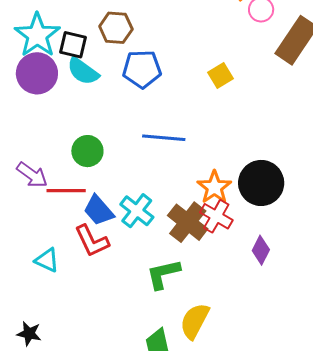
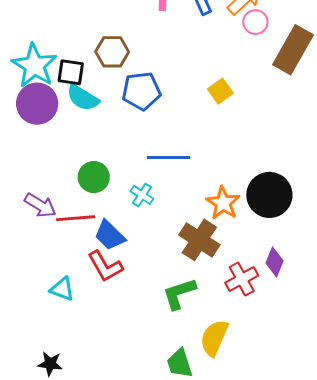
cyan cross: (137, 211) -> (142, 195), moved, size x0.7
red cross: (216, 216) -> (242, 279), moved, turned 36

